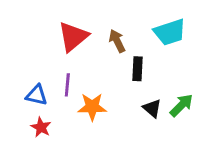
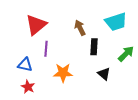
red triangle: (73, 37) -> (36, 25), moved
purple line: (67, 85) -> (46, 49), moved
green arrow: (181, 105) -> (126, 54), moved

